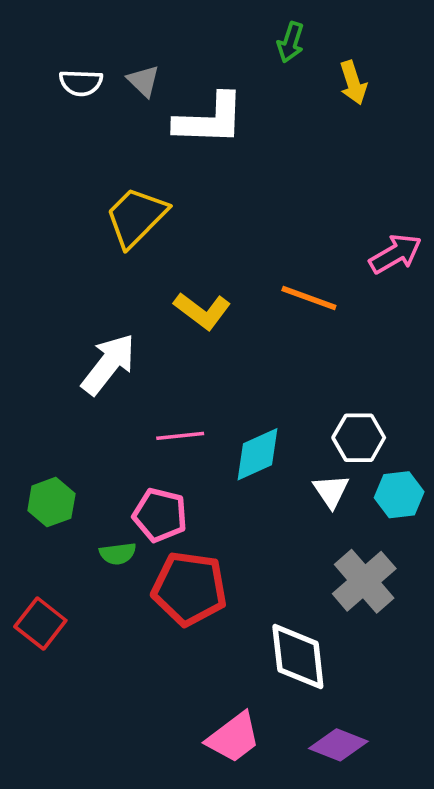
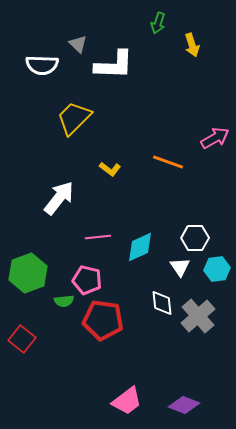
white semicircle: (81, 83) -> (42, 65), moved, size x1.4
yellow L-shape: (202, 311) -> (110, 169), size x0.7
green hexagon: (51, 502) -> (28, 273), size x1.5
white diamond: (298, 657) -> (162, 303), moved, size x0.7

